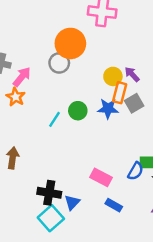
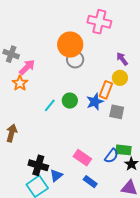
gray circle: (59, 63) -> (75, 60), moved
purple arrow: (132, 74) -> (122, 59), moved
yellow circle: (113, 76) -> (120, 78), moved
gray square: (134, 103) -> (117, 112), moved, turned 35
blue star: (108, 109) -> (95, 102), turned -30

